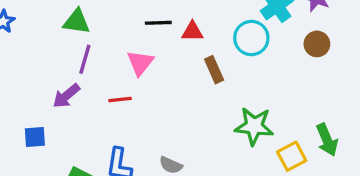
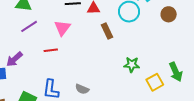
purple line: (85, 59) -> (29, 26), turned 42
purple arrow: (66, 96) -> (14, 59), moved
green star: (254, 126) -> (132, 65), size x0.7

